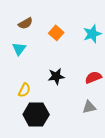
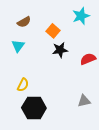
cyan star: (92, 34) -> (81, 16), moved
black star: (56, 76) -> (60, 50), moved
red semicircle: (93, 77) -> (88, 59), moved

